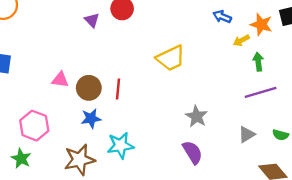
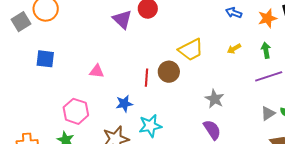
purple triangle: (92, 20) -> (122, 19), size x1.5
orange star: (261, 24) -> (267, 18), turned -30
yellow arrow: (241, 40) -> (234, 49), moved
brown circle: (89, 88) -> (169, 72), moved
gray triangle: (247, 134) -> (268, 113), moved

